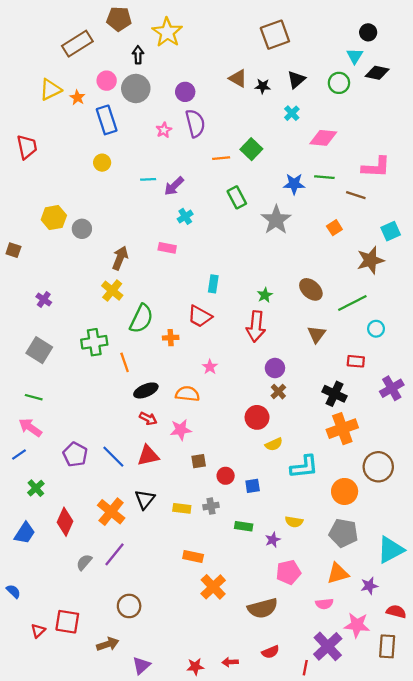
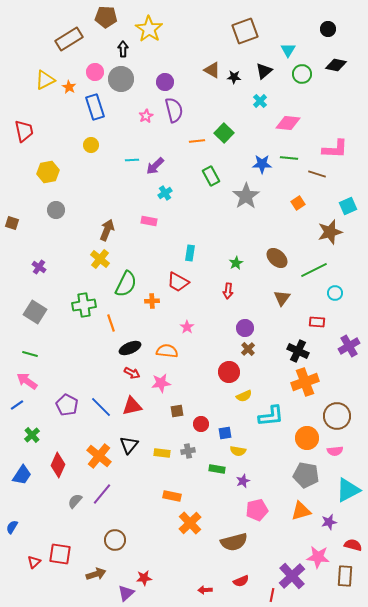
cyan triangle: (355, 56) -> (288, 50), moved
yellow hexagon: (54, 218) -> (48, 172), moved
gray circle: (82, 229) -> (56, 210), moved
red arrow: (256, 326) -> (228, 291), size x0.6
yellow semicircle: (294, 522) -> (238, 451), moved
blue semicircle: (13, 591) -> (12, 527), turned -104
pink semicircle: (324, 604) -> (335, 451), moved
red star: (195, 667) -> (144, 578), moved

